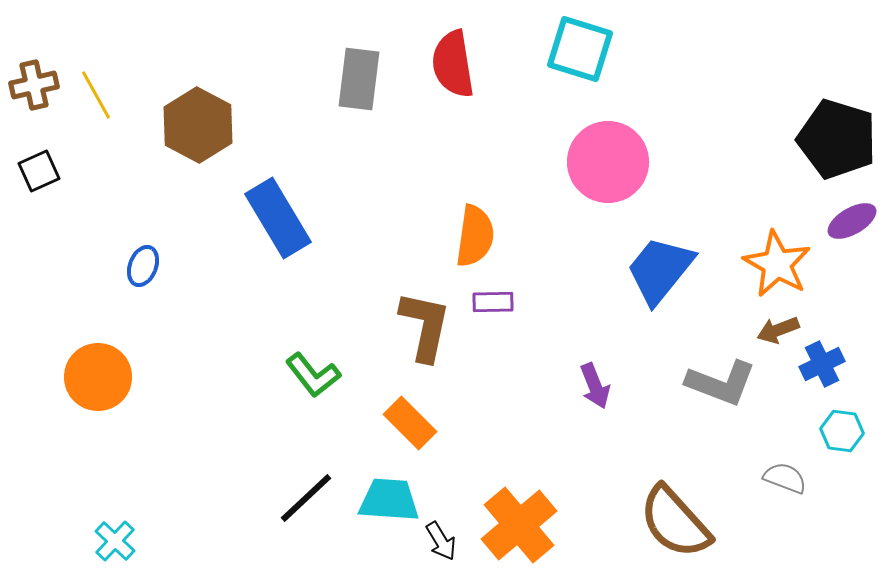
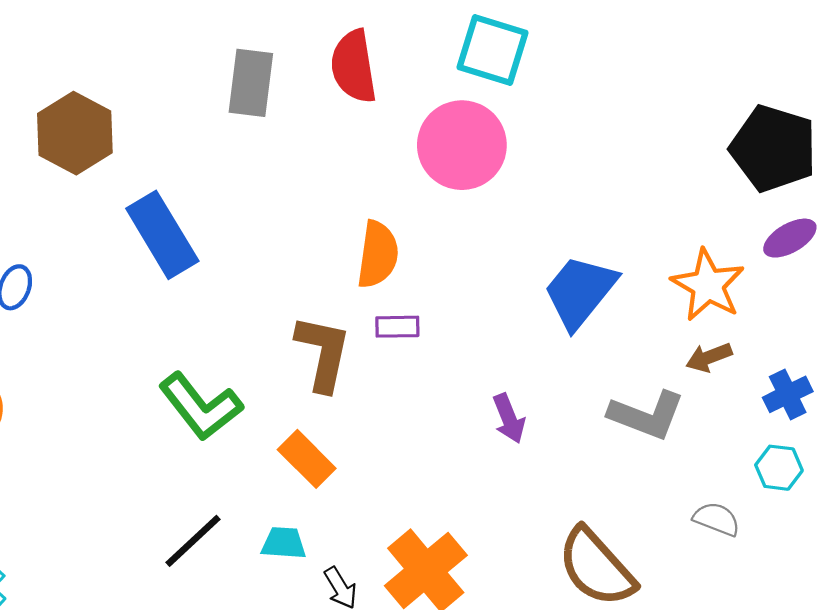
pink circle: (608, 162) -> (462, 145), moved
blue cross: (822, 364) -> (788, 394), moved
green L-shape: (313, 375) -> (201, 406), size x1.4
cyan trapezoid: (389, 500) -> (284, 543), size x0.7

